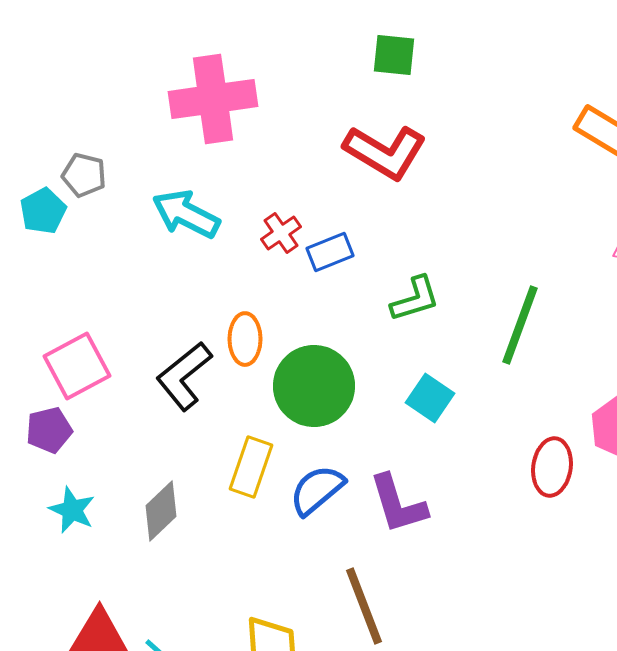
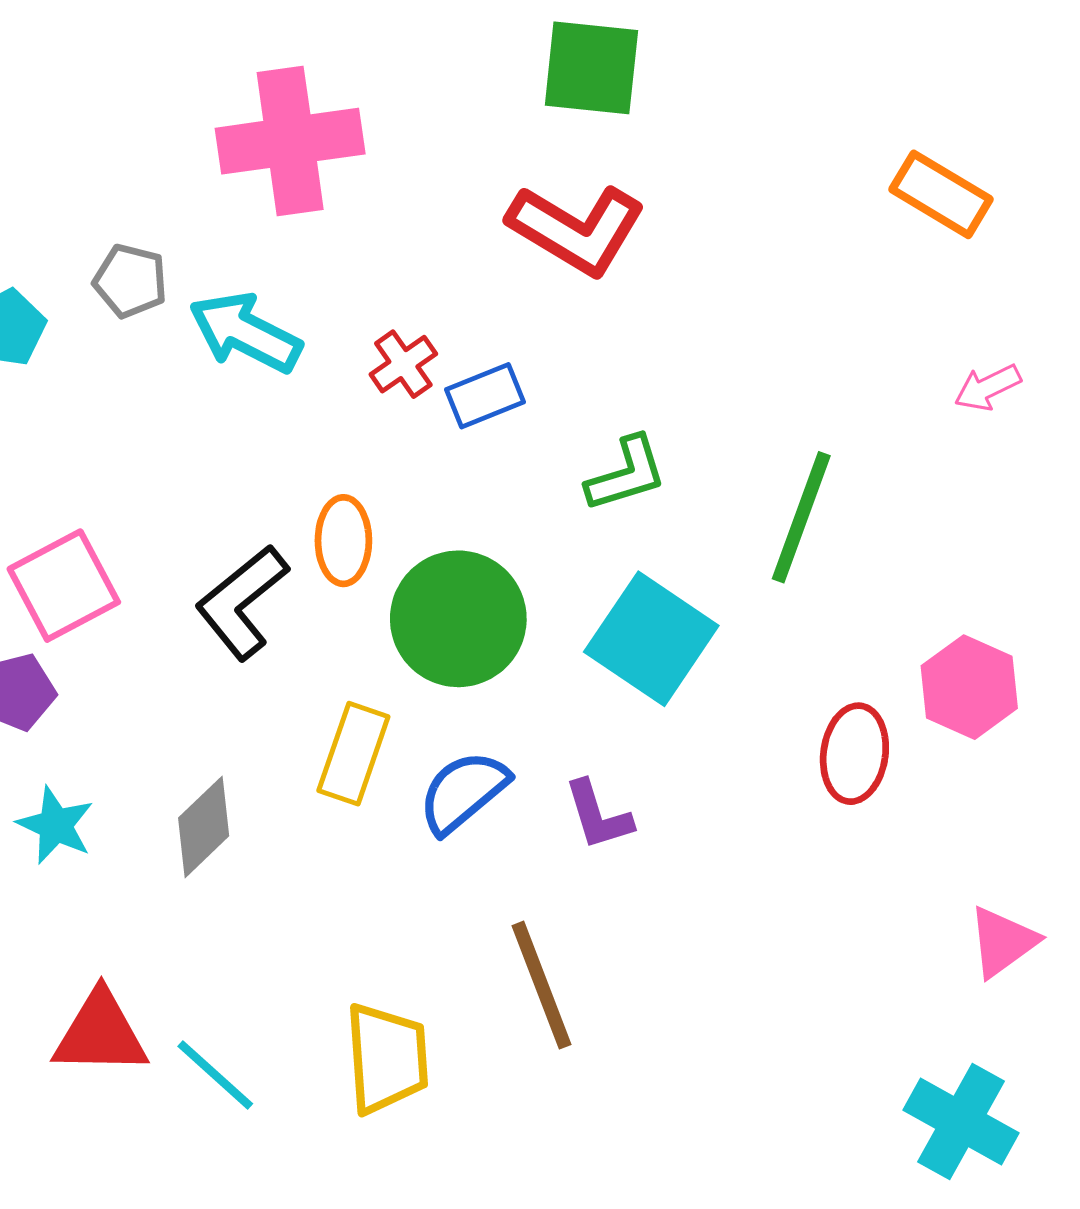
green square: (394, 55) -> (591, 68), size x1.4
gray pentagon: (84, 175) -> (130, 281), moved
cyan square: (430, 398) -> (651, 639), size x1.6
purple L-shape: (398, 504) -> (598, 815), size x0.7

